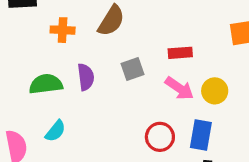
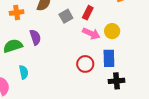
red rectangle: (180, 53) -> (88, 13), turned -48
gray square: (132, 69) -> (66, 16), moved
cyan semicircle: (55, 131) -> (24, 72), turned -40

